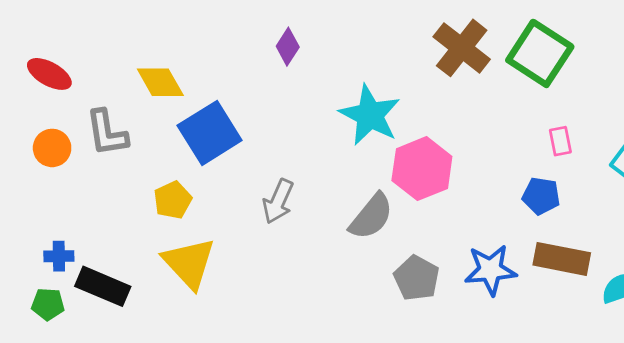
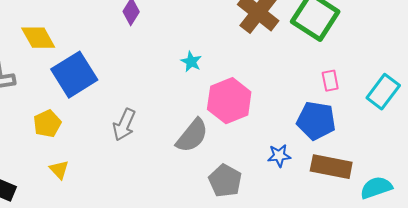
cyan star: (370, 115) -> (191, 62), size x0.5
blue pentagon: (541, 196) -> (316, 121), size x1.4
yellow triangle: (189, 263) -> (59, 170), size x0.5
blue star: (490, 270) -> (279, 156), moved, size x0.6

